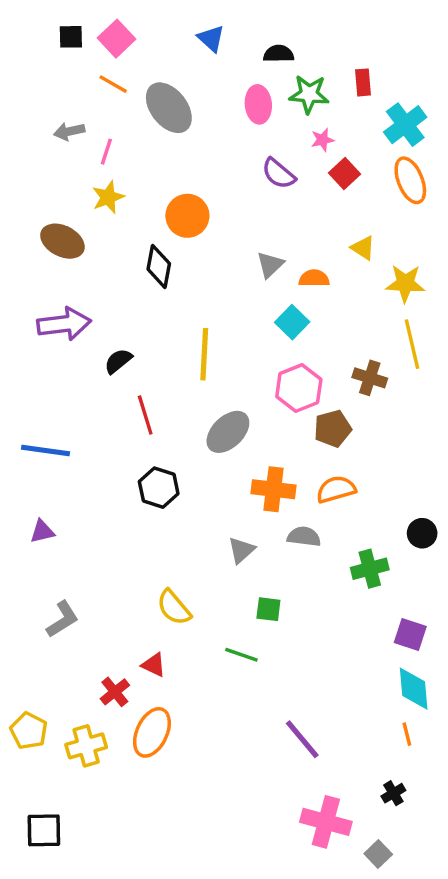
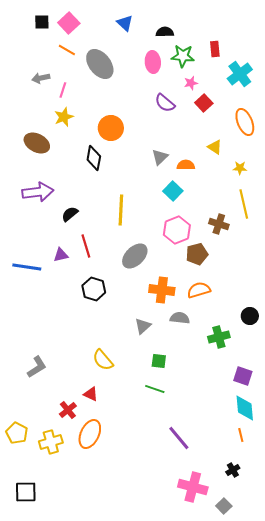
orange ellipse: (410, 180) -> (245, 122), moved
yellow star: (405, 283) -> (240, 168), size x0.6
purple triangle: (42, 532) -> (61, 255), moved
green line: (241, 655) -> (155, 389), moved

